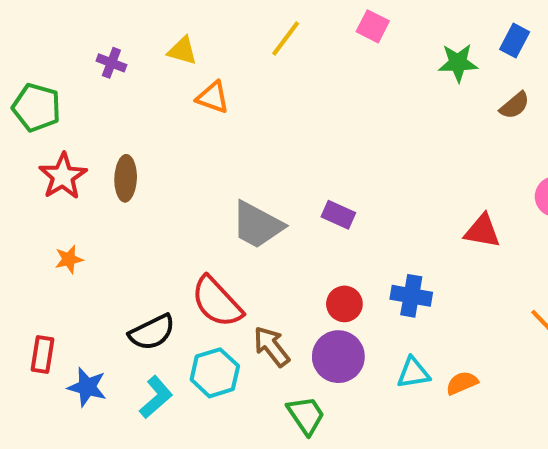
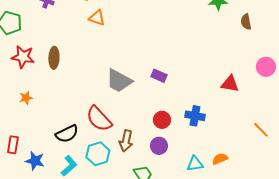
brown semicircle: (515, 105) -> (246, 22), turned 119
red star: (63, 176) -> (23, 57), turned -30
brown arrow: (271, 346) -> (126, 141), turned -130
purple circle: (338, 357) -> (159, 146), size x0.7
cyan triangle: (413, 373) -> (195, 164), moved

